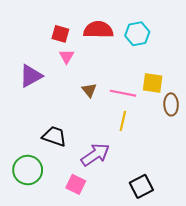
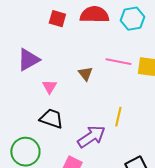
pink triangle: (67, 56) -> (49, 87), moved
pink line: (123, 93) -> (118, 62), moved
yellow line: (123, 121) -> (118, 117), moved

